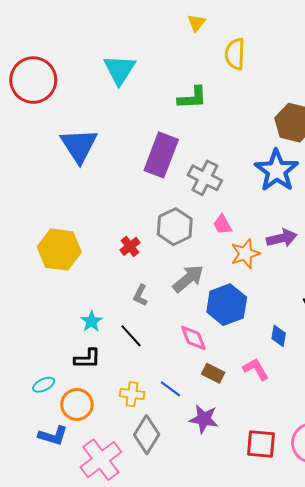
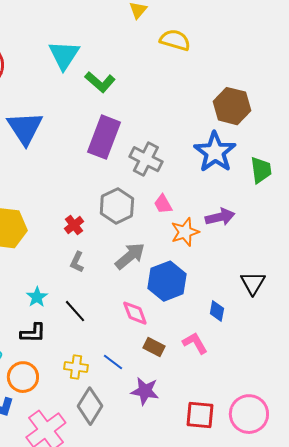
yellow semicircle: (235, 54) -> (175, 40), turned 104
green L-shape: (192, 98) -> (100, 82), moved, turned 44
gray L-shape: (140, 295) -> (77, 262), moved

